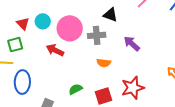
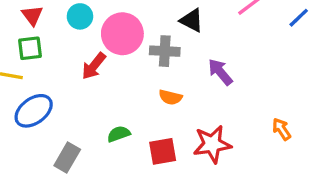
red triangle: (23, 24) -> (32, 15), moved
red arrow: (55, 50) -> (94, 66), turned -84
blue ellipse: (22, 82) -> (34, 111), turned 45

